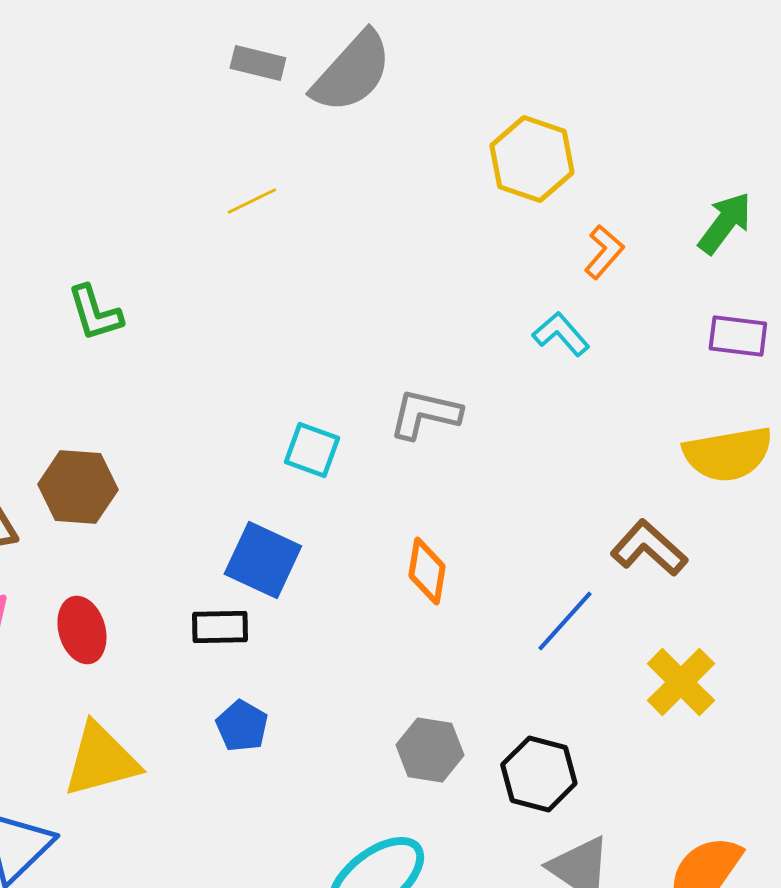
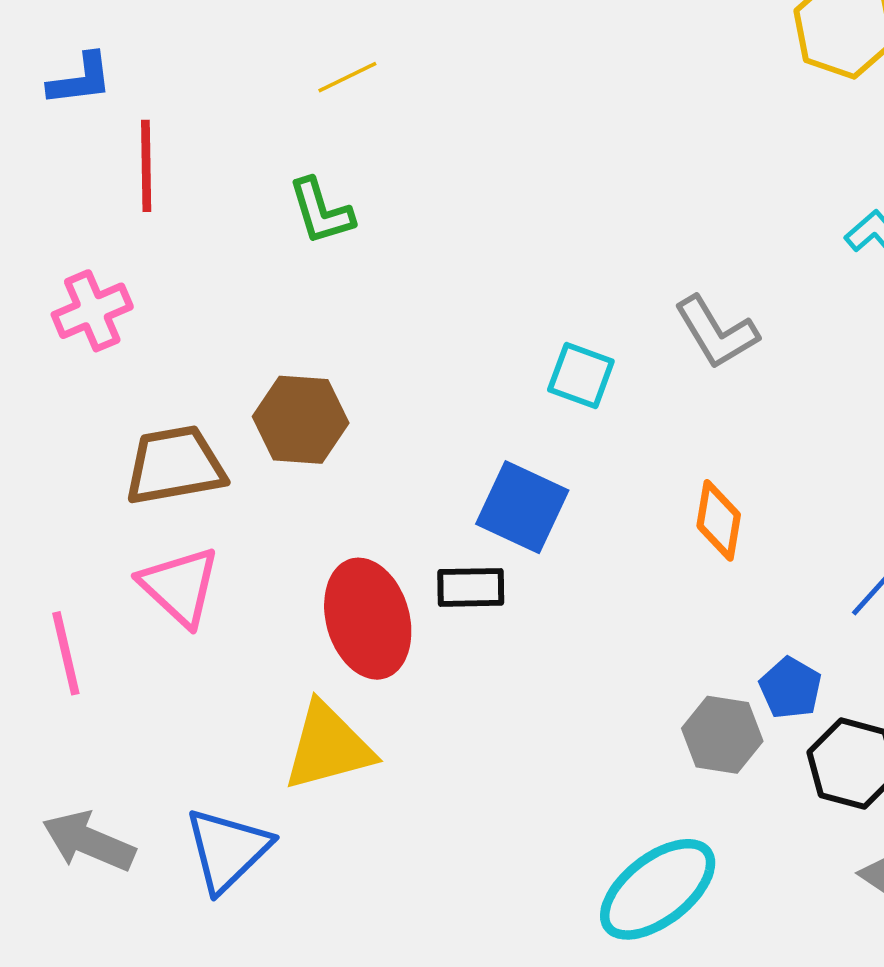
yellow line: (252, 201) -> (347, 77), moved
gray L-shape: (425, 414) -> (716, 332), turned -134
red ellipse: (82, 630) -> (368, 619), moved, size x1.5
blue pentagon: (242, 726) -> (791, 688), moved

